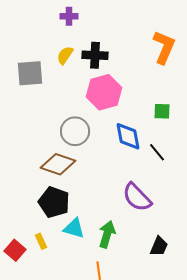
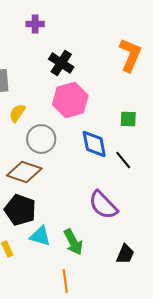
yellow semicircle: (65, 55) -> (17, 113), moved
black cross: (95, 55) -> (61, 63), turned 30
green arrow: (107, 234) -> (73, 242), turned 136

